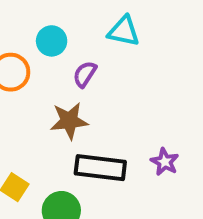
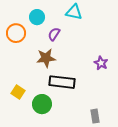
purple star: (165, 162) -> (101, 63), moved

